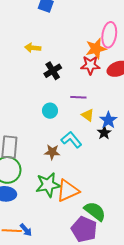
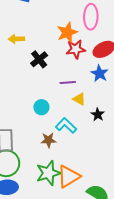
orange star: (96, 49) -> (67, 32), moved
cyan circle: (50, 111) -> (41, 107), moved
blue star: (108, 120) -> (99, 73), moved

